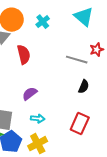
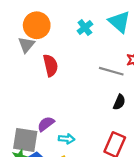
cyan cross: (43, 22) -> (85, 28), moved
purple semicircle: (30, 94) -> (46, 124), moved

